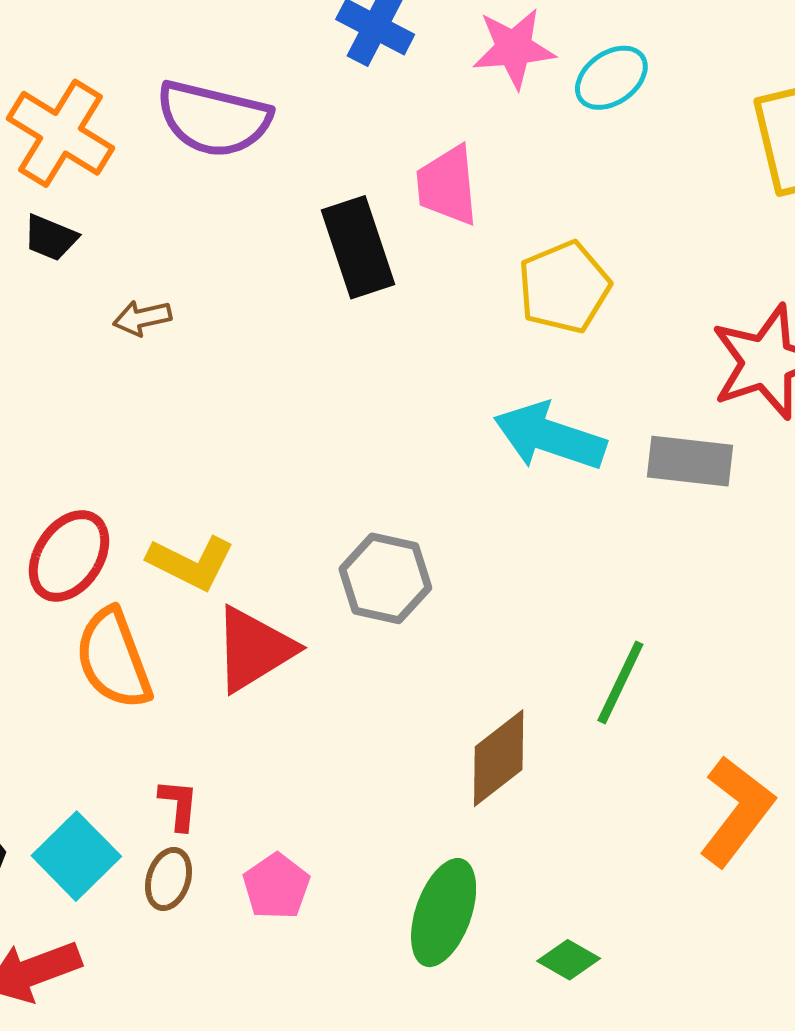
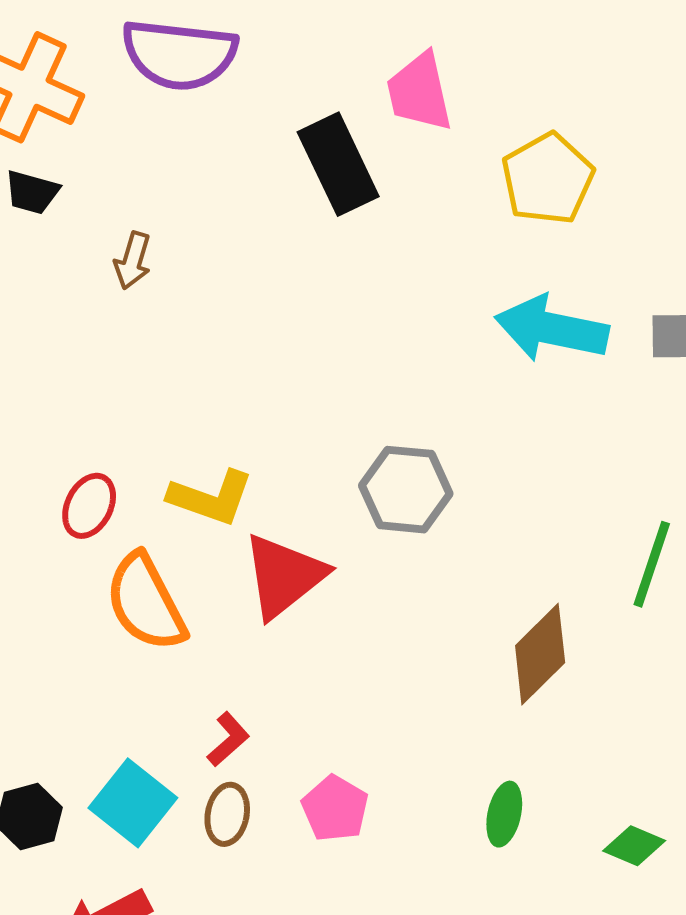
brown arrow: (142, 318) -> (133, 261), turned -54
red ellipse: (69, 556) -> (89, 506), size x0.7
red L-shape: (179, 805) -> (228, 739), turned 50
green ellipse: (444, 913) -> (504, 814), size x0.6

